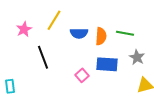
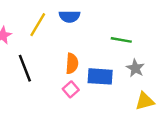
blue semicircle: (79, 33) -> (70, 16), moved
orange semicircle: (101, 36) -> (72, 63), moved

